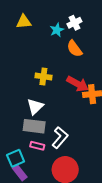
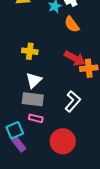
yellow cross: (43, 77) -> (30, 51), moved
white L-shape: (60, 138) -> (73, 101), moved

